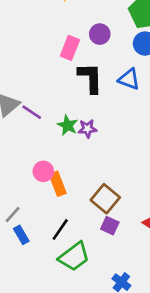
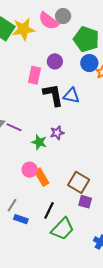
blue triangle: (129, 79) -> (71, 96), moved
green star: (67, 125) -> (39, 142), moved
blue rectangle: (21, 235) -> (21, 219), turned -32

